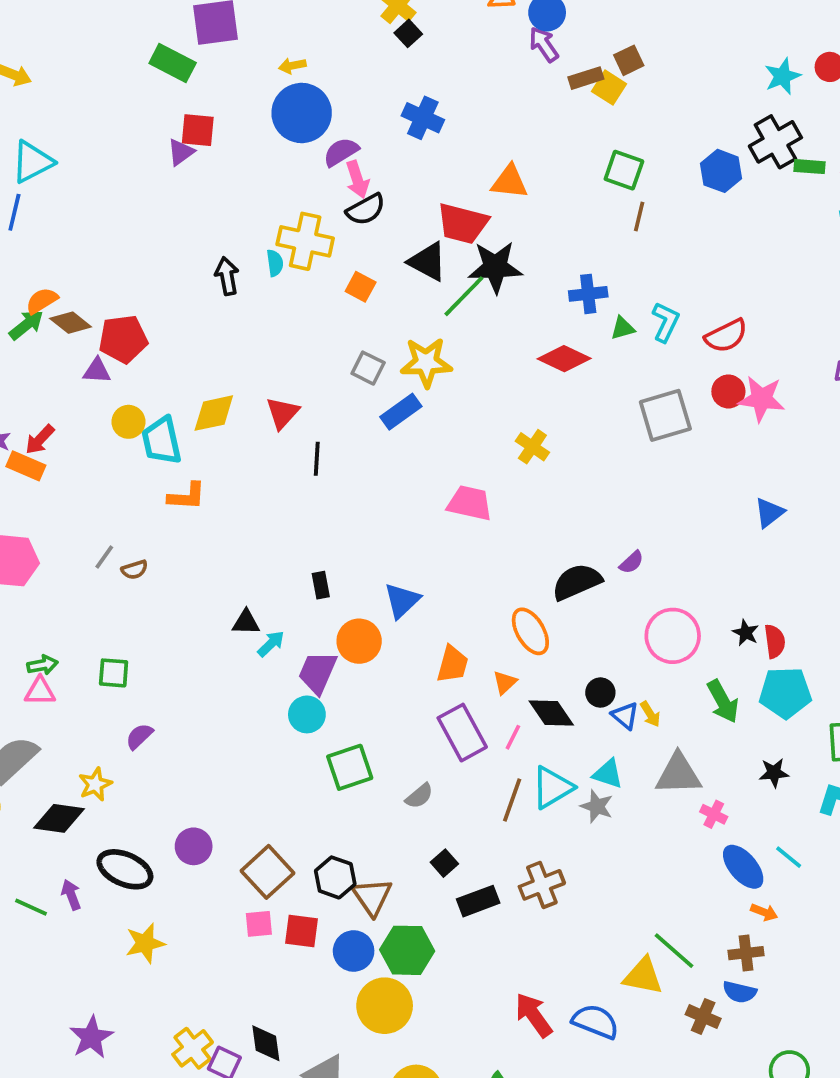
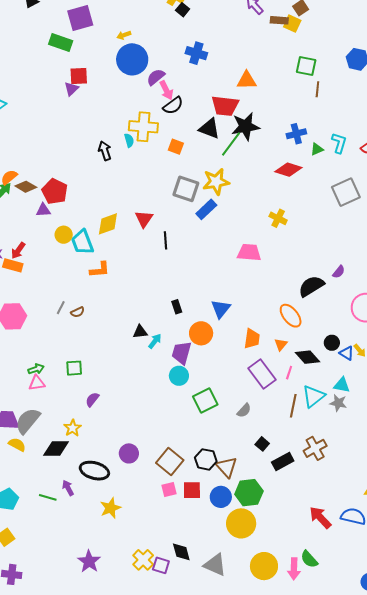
brown rectangle: (586, 78) -> (279, 20), turned 30
red pentagon: (123, 339) -> (55, 191), turned -30
gray square: (368, 368) -> (186, 189), size x1.5

